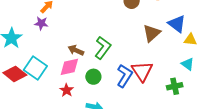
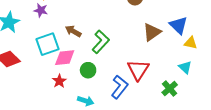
brown arrow: (76, 50) -> (73, 31), moved
cyan square: (35, 68) -> (48, 44), moved, turned 30
blue L-shape: (124, 76) -> (120, 87), moved
green cross: (175, 86) -> (170, 89), turned -35

